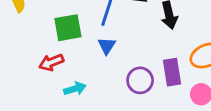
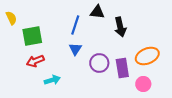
green square: (68, 28) -> (32, 36), moved
purple circle: (140, 80) -> (99, 63), moved

